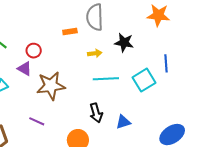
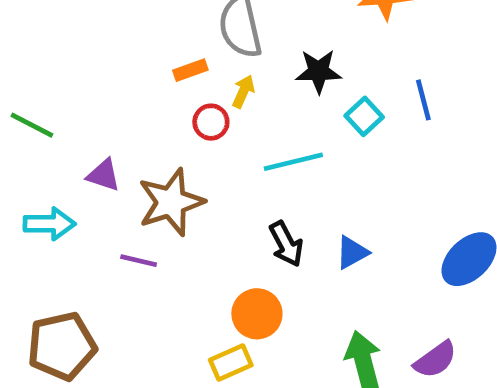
red circle: (34, 51) -> (211, 122), moved
yellow arrow: (95, 53) -> (243, 91), moved, turned -48
cyan square: (144, 80) -> (364, 116), moved, size x0.7
purple line: (37, 121) -> (139, 261), moved

